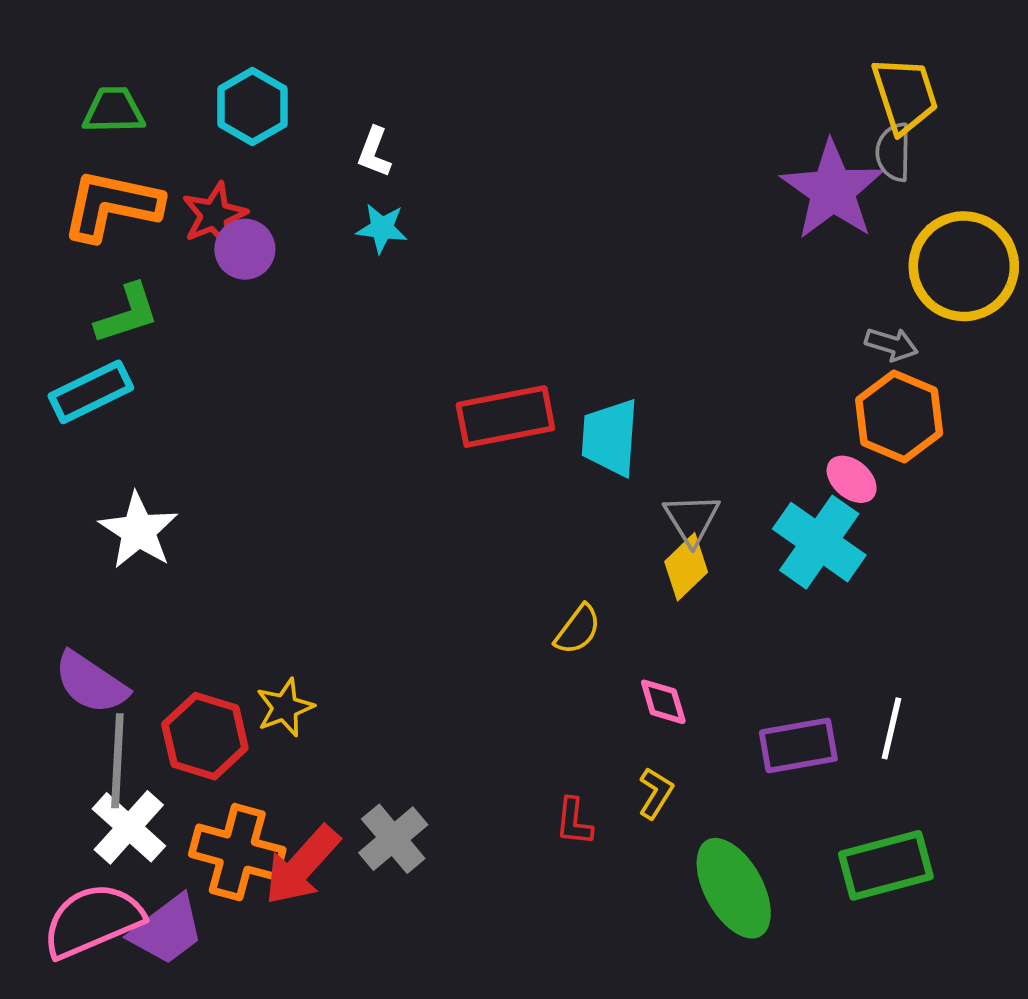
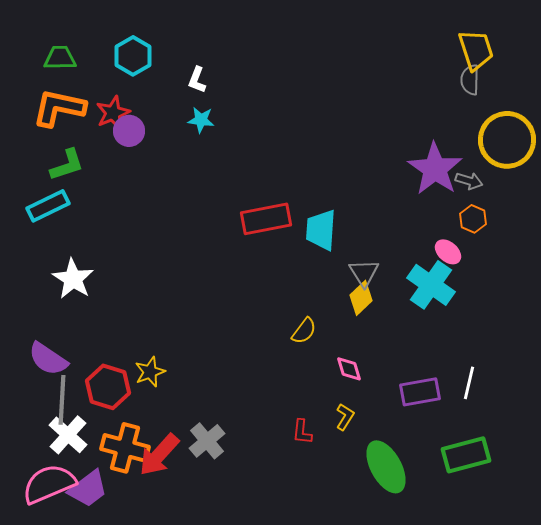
purple star: (833, 190) -> (435, 169), moved
orange hexagon: (899, 417) -> (473, 219), size x0.6

